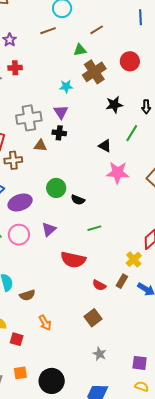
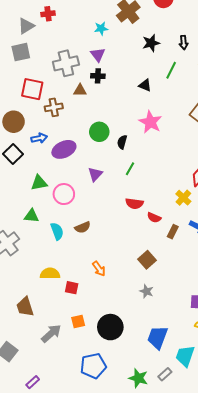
pink star: (118, 173) -> (150, 122), moved, turned 30
black semicircle: (78, 200) -> (122, 142), turned 88
green line: (94, 228) -> (130, 169), moved, turned -40
pink circle: (19, 235) -> (64, 194), moved
red semicircle: (73, 260) -> (134, 203), moved, size x0.7
brown rectangle: (122, 281) -> (173, 232), moved
red semicircle: (99, 285) -> (154, 218), moved
brown semicircle: (27, 295) -> (83, 227), moved
gray star: (99, 354) -> (147, 291), moved

